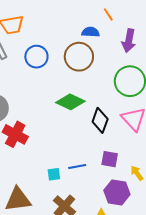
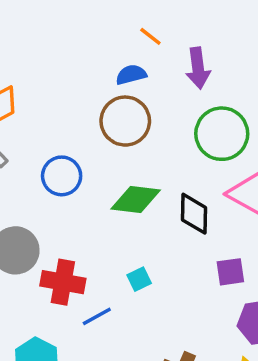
blue circle: (36, 57) -> (62, 176), moved
blue line: (77, 167) -> (97, 316), moved
cyan square: (54, 174) -> (139, 279), moved

